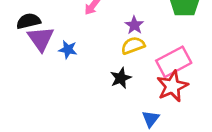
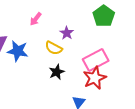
yellow semicircle: (133, 45) -> (54, 48), moved, turned -132
blue star: (68, 50) -> (18, 51), size x1.5

